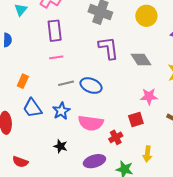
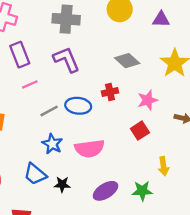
purple L-shape: (109, 48) -> (67, 59), moved
blue trapezoid: (32, 108) -> (35, 174), moved
red cross: (116, 137) -> (110, 92), moved, turned 32

